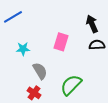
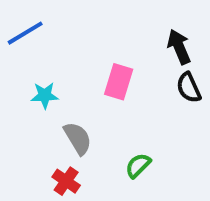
black semicircle: (97, 45) -> (189, 88), turned -112
green semicircle: (71, 85) -> (138, 165), size x0.6

